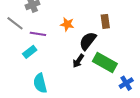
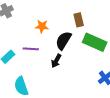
purple line: (38, 34) -> (31, 49), moved
green rectangle: (105, 62) -> (95, 42), moved

